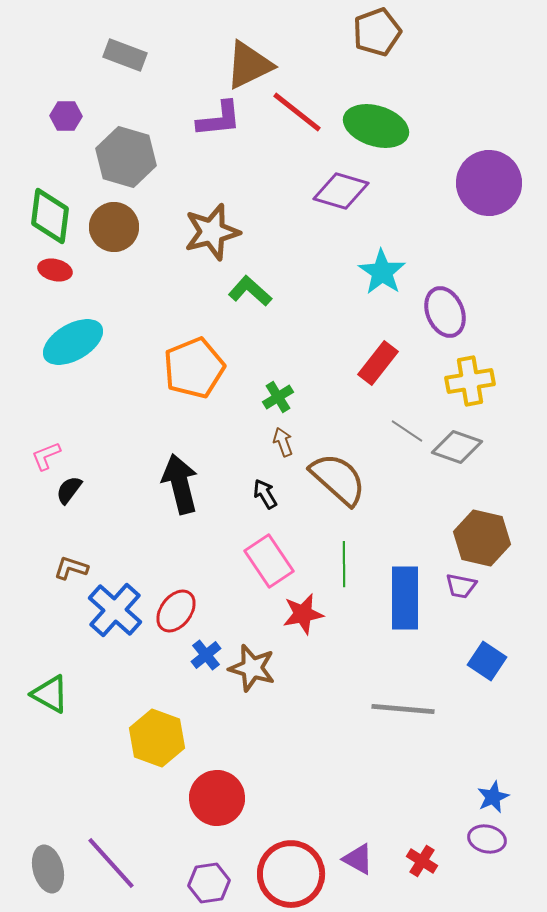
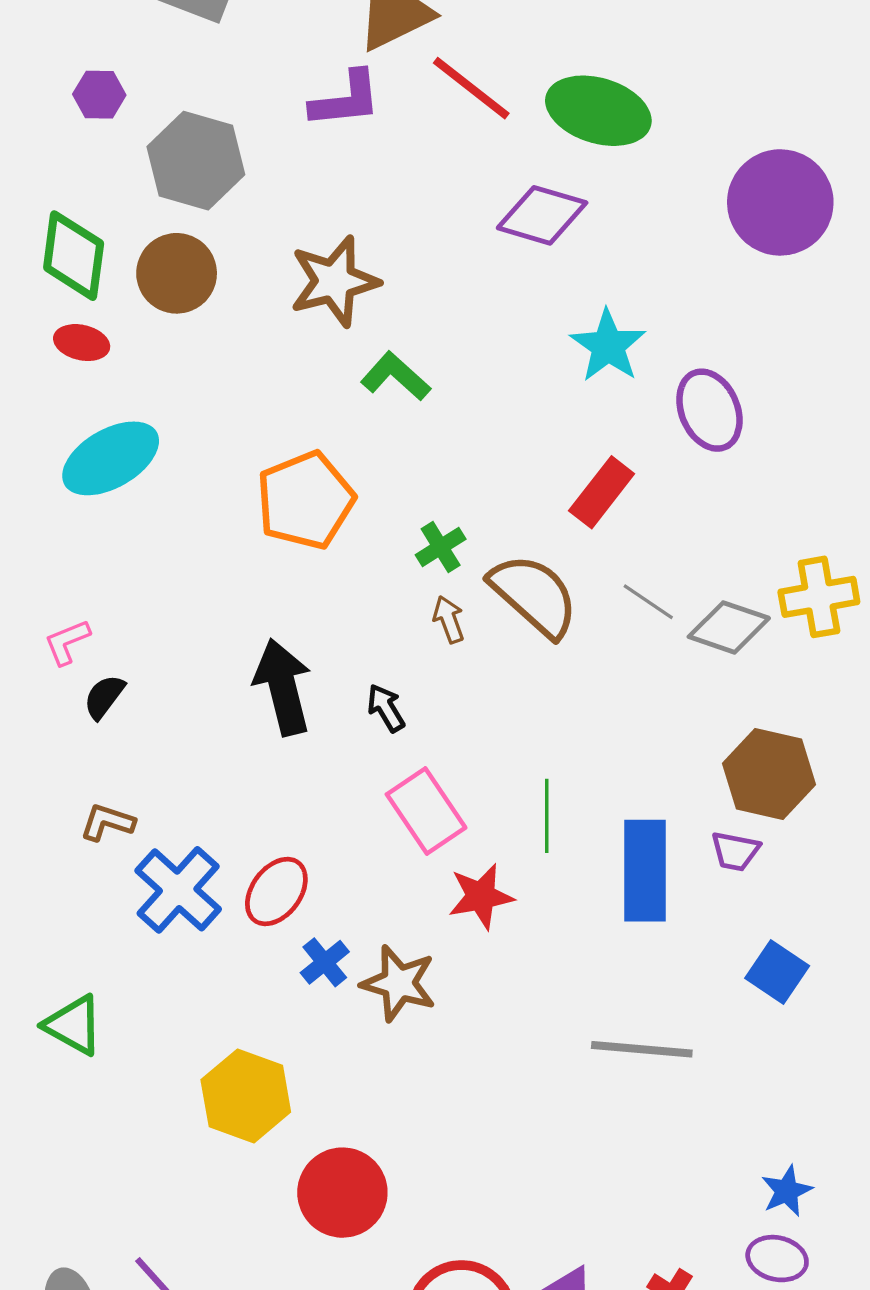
yellow cross: (470, 381) -> (819, 597), moved
brown semicircle: (338, 479) -> (534, 595), moved
black arrow: (265, 494) -> (386, 708), moved

